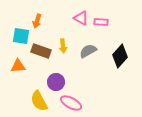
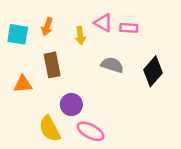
cyan square: (21, 36) -> (18, 34), moved
yellow arrow: (63, 46) -> (80, 36), moved
brown rectangle: (41, 51) -> (52, 65), turned 60
gray semicircle: (88, 51) -> (112, 65), turned 48

